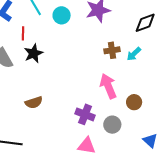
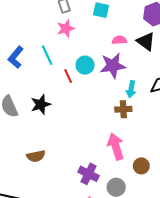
cyan circle: (62, 15) -> (85, 65), moved
red line: (23, 33) -> (68, 76), moved, turned -32
cyan arrow: (134, 54) -> (131, 89), moved, turned -42

